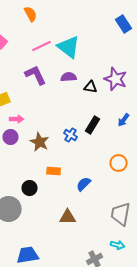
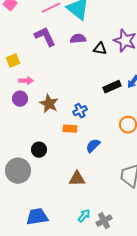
black rectangle: (93, 125) -> (112, 87), moved, turned 36
blue cross: (71, 135) -> (80, 111), moved, turned 32
orange rectangle: (54, 171) -> (70, 129), moved
cyan arrow: (118, 245) -> (84, 216), moved, turned -64

